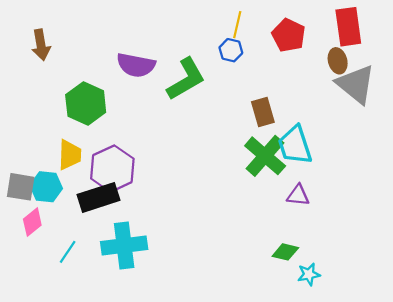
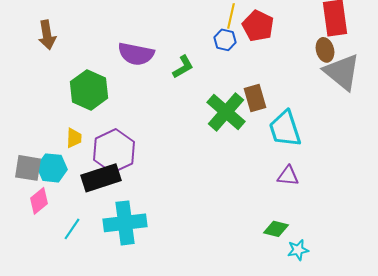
red pentagon: (289, 35) -> (258, 26), moved
green L-shape: (186, 79) -> (183, 67), size x0.6
yellow trapezoid: (70, 155) -> (74, 138), size x0.7
green cross: (265, 156) -> (226, 112), moved

